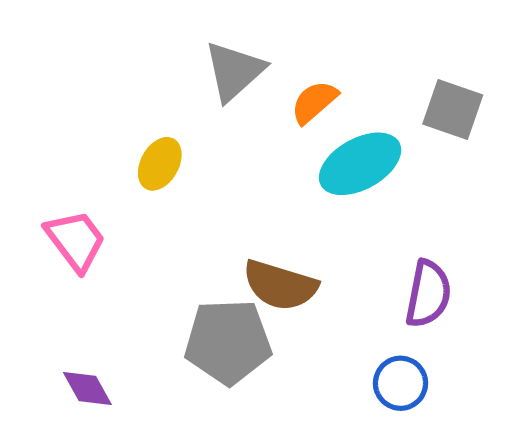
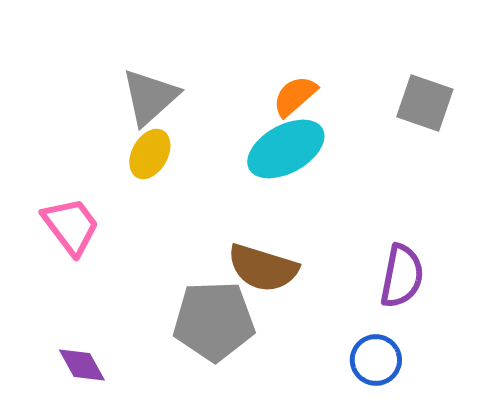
gray triangle: (234, 71) -> (150, 97), moved
cyan ellipse: (360, 164) -> (286, 149), moved

